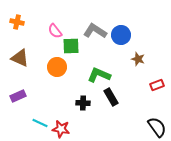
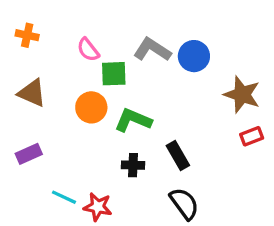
brown star: (138, 59) -> (242, 95), moved, size x1.6
green L-shape: (99, 75) -> (133, 120), moved
black semicircle: (157, 127) -> (184, 204), moved

